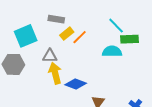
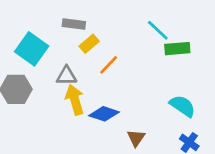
cyan square: (26, 36) -> (32, 49), turned -30
orange line: (80, 37) -> (109, 65), moved
cyan semicircle: (112, 51) -> (182, 106), moved, turned 36

